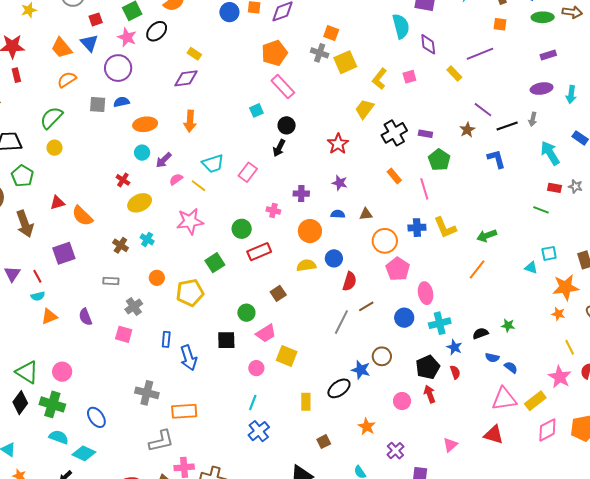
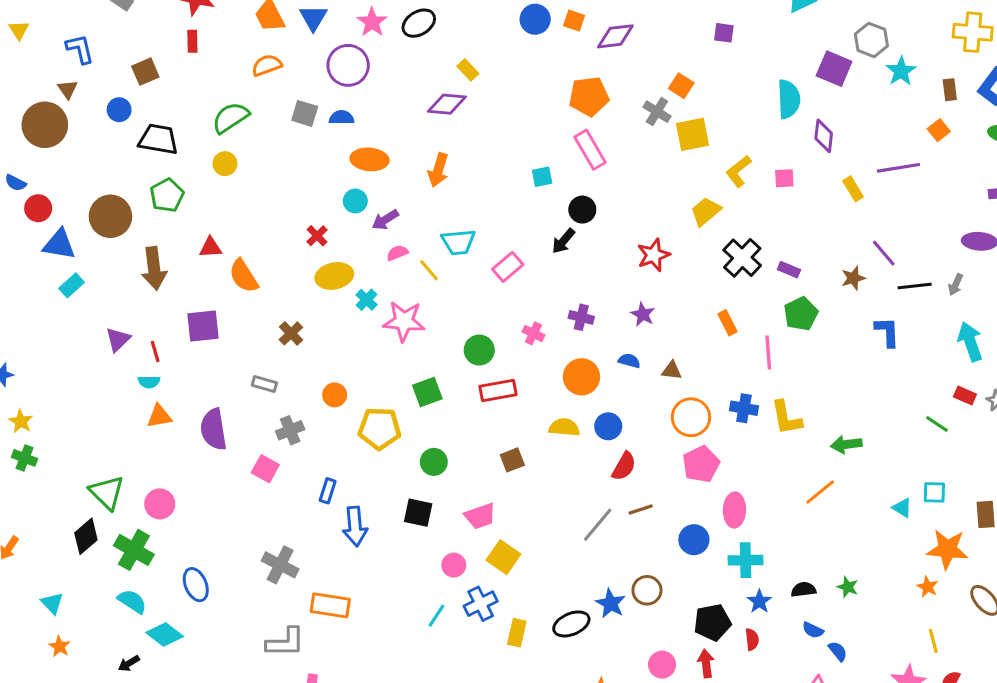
orange square: (500, 24) -> (939, 130), turned 32
black cross: (394, 133) -> (742, 258), turned -30
cyan cross: (147, 239) -> (367, 300), moved
green circle: (246, 313) -> (434, 462), moved
purple semicircle: (85, 317) -> (214, 429), size x1.5
blue cross: (259, 431) -> (481, 604), moved

